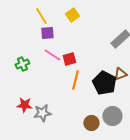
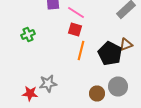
pink line: (52, 55) -> (76, 12), moved
red square: (69, 59) -> (75, 30), turned 32
red star: (24, 105) -> (30, 94), moved

